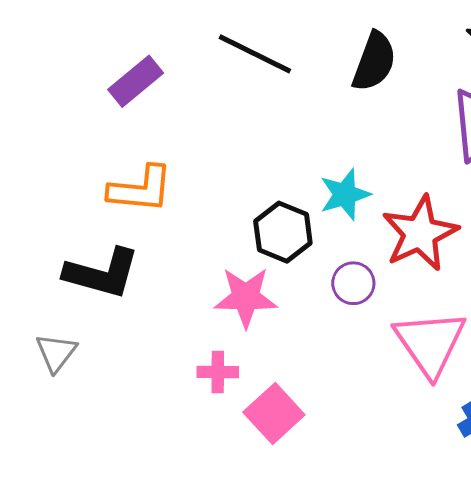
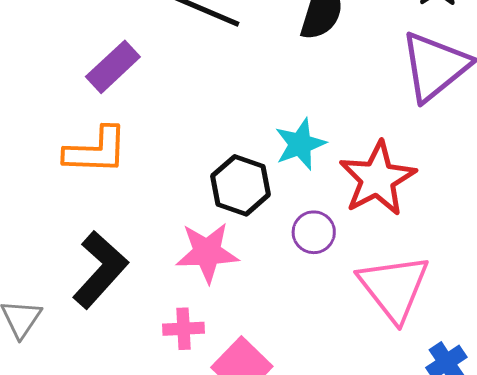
purple rectangle: (136, 81) -> (113, 67), moved
black L-shape: (102, 273) -> (100, 270), moved, turned -60

